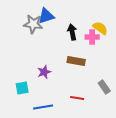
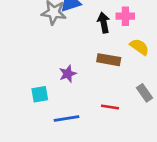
yellow semicircle: (100, 28) -> (139, 47), moved
pink cross: (92, 37) -> (125, 16), moved

